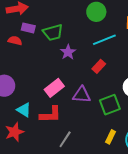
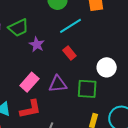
red rectangle: (99, 66) -> (69, 53), turned -72
green square: (110, 105) -> (87, 89), turned 35

